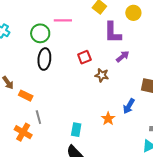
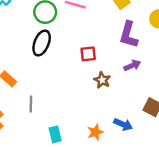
blue arrow: (129, 106) -> (123, 124), turned -112
gray line: (38, 117) -> (31, 104), moved
cyan rectangle: (76, 130) -> (55, 134), turned -40

